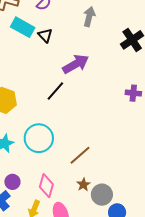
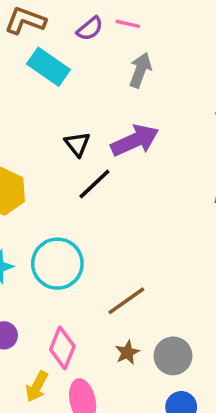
gray arrow: (89, 17) -> (140, 70), moved
black triangle: (45, 35) -> (77, 144), moved
gray circle: (102, 195) -> (173, 356), moved

